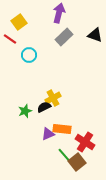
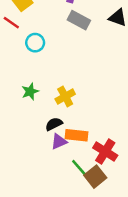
gray rectangle: (64, 37) -> (79, 20), turned 72
black semicircle: (44, 107) -> (54, 124), moved
green star: (25, 111) -> (30, 91), moved

